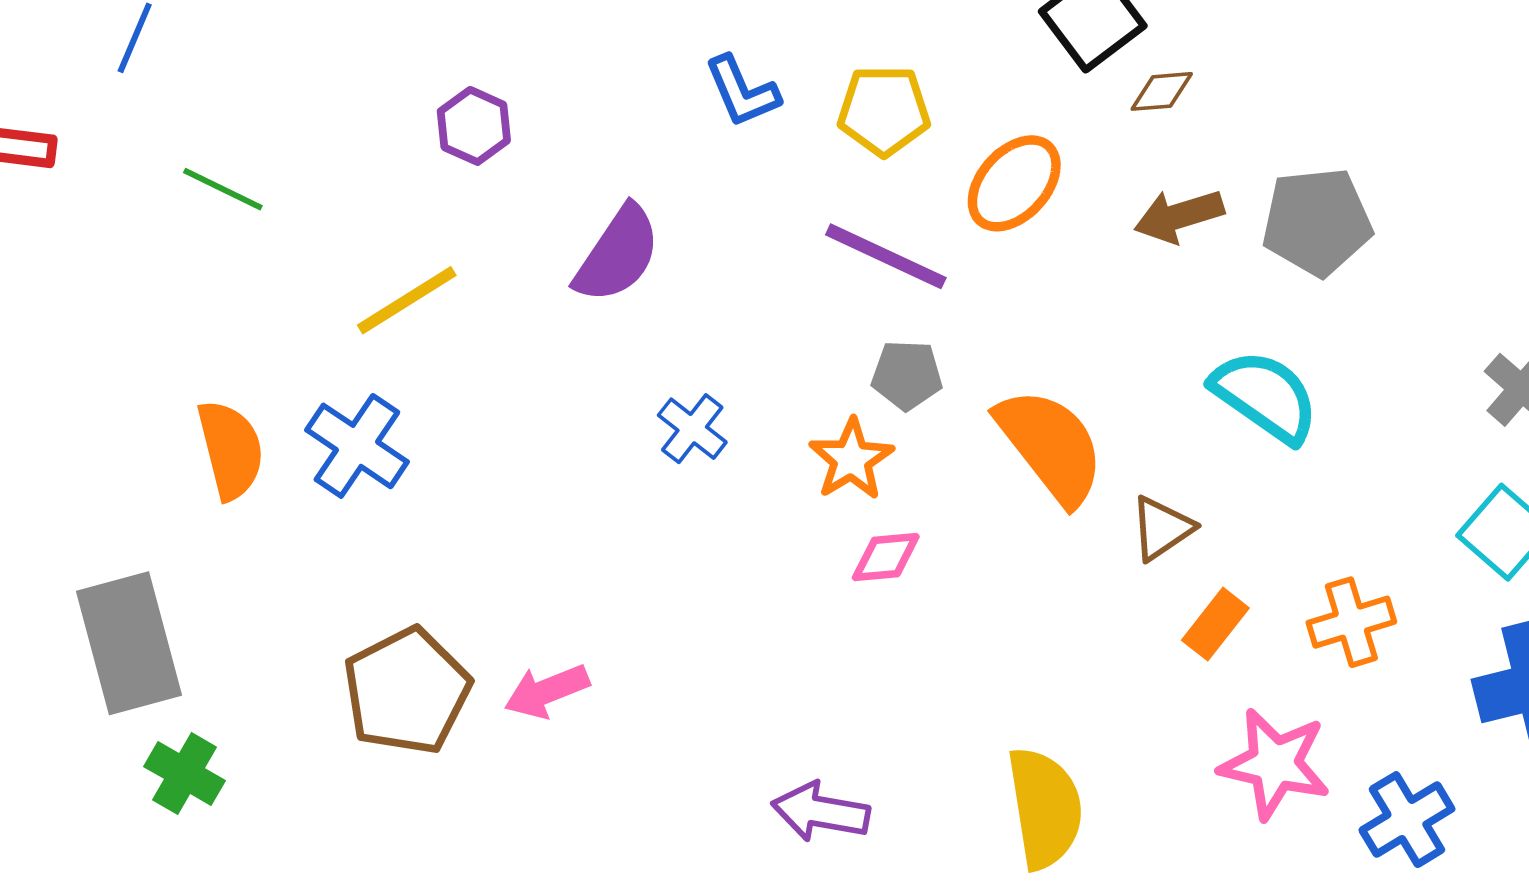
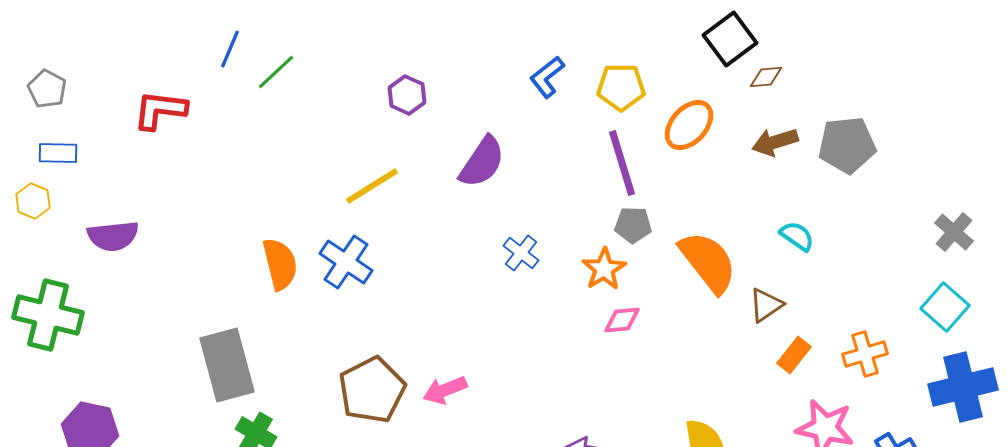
blue L-shape: (742, 91) -> (547, 77), turned 75
green line: (223, 189) -> (276, 72), moved, turned -69
purple line: (886, 256) -> (622, 163), turned 48
cyan semicircle: (1265, 396) -> (797, 236), moved, size x0.6

